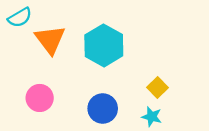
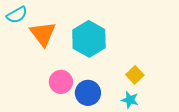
pink circle: (40, 98) -> (61, 82), moved

